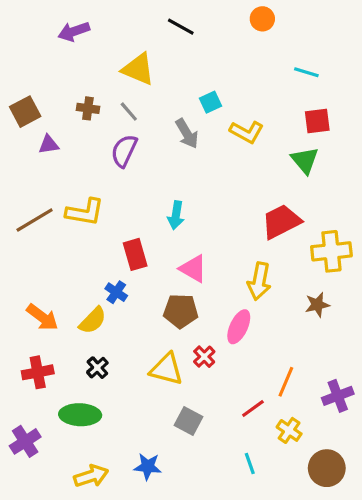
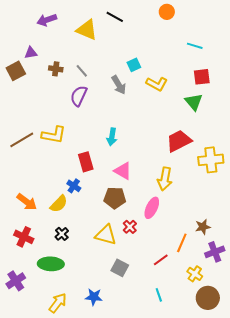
yellow triangle: (138, 69) -> (87, 30), moved
purple triangle: (49, 145) -> (31, 53), moved
brown star: (317, 305) -> (203, 227), moved
red cross: (38, 372) -> (24, 237), turned 36
yellow cross: (289, 430) -> (195, 274), moved
yellow arrow: (91, 476) -> (58, 303), turned -35

